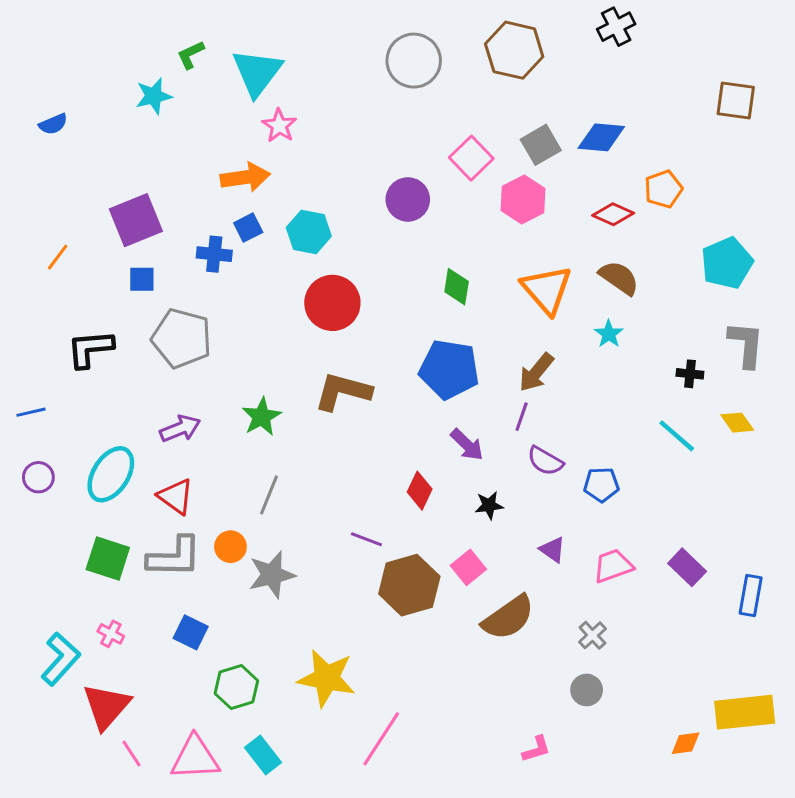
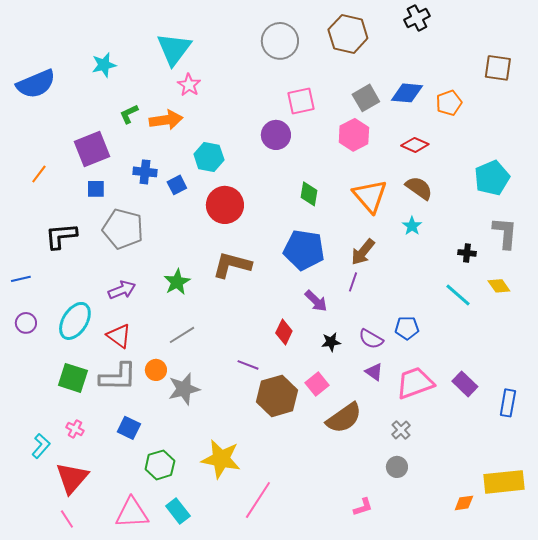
green L-shape: (191, 55) -> (129, 114), moved
blue semicircle: (53, 124) -> (36, 84), size x2.0
pink square: (471, 158) -> (301, 101), moved, turned 32
orange pentagon: (663, 189) -> (449, 103), moved
blue square: (248, 228) -> (177, 185), moved
purple semicircle: (545, 461) -> (371, 339), moved
gray line: (269, 495) -> (182, 335), turned 36
pink trapezoid: (613, 566) -> (415, 383), size x1.4
cyan L-shape: (61, 659) -> (41, 446), size x0.7
pink line: (131, 754) -> (67, 519), moved

